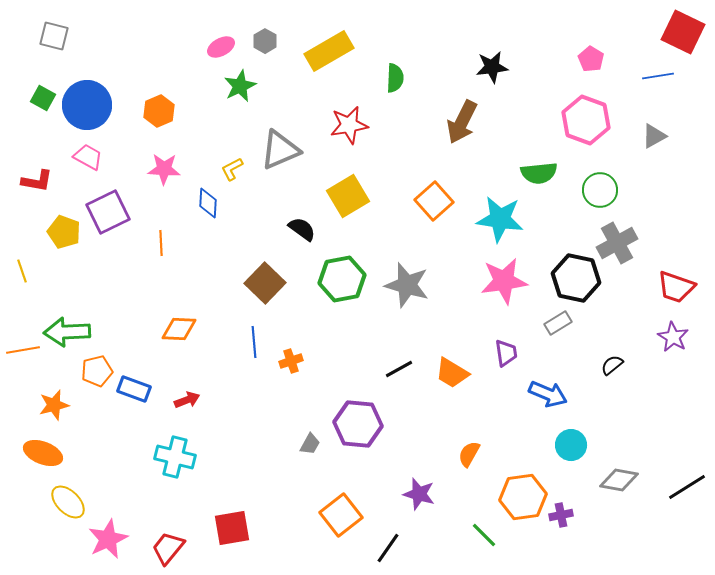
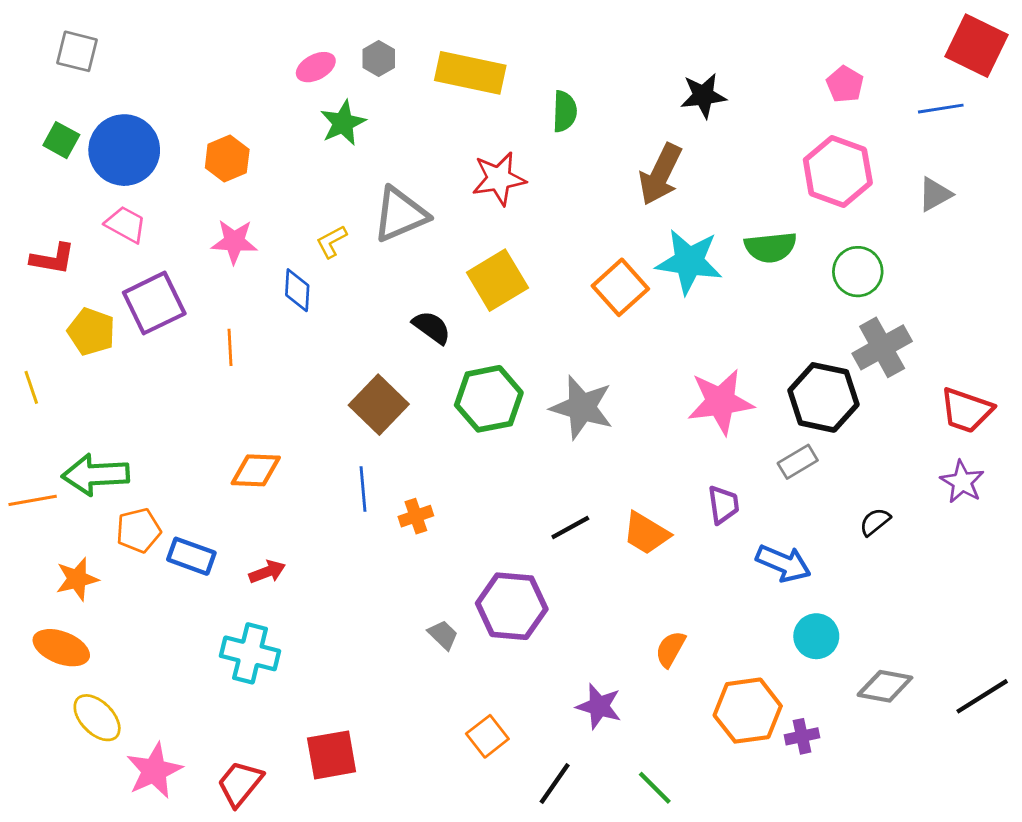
yellow rectangle: (329, 51) -> (470, 73), turned 42
cyan star: (500, 219) -> (689, 262), moved
gray trapezoid: (310, 444) -> (443, 635), turned -75
orange square: (341, 515) -> (487, 736), size x0.7
green line: (484, 535) -> (655, 788), moved

